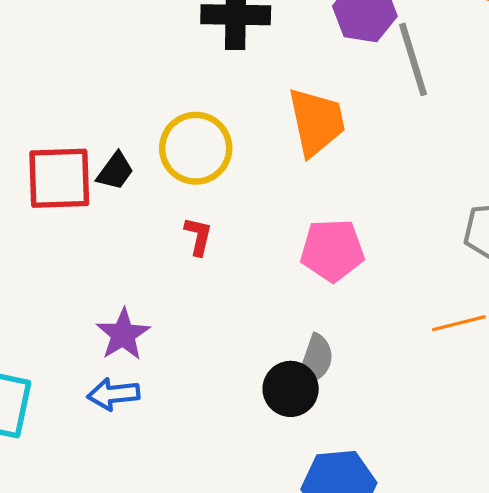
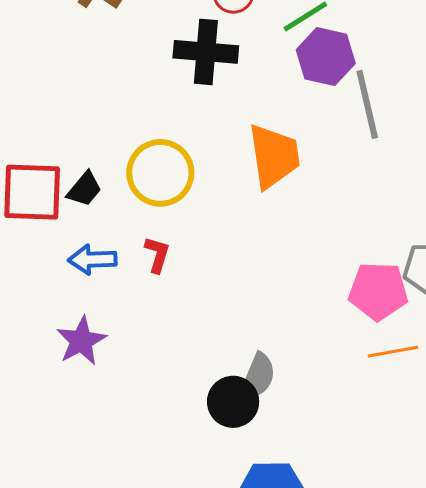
pink pentagon: (332, 250) -> (378, 291), moved
blue arrow: (113, 394) -> (92, 260), moved

